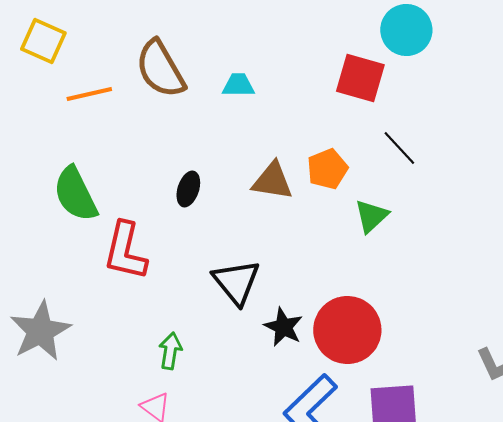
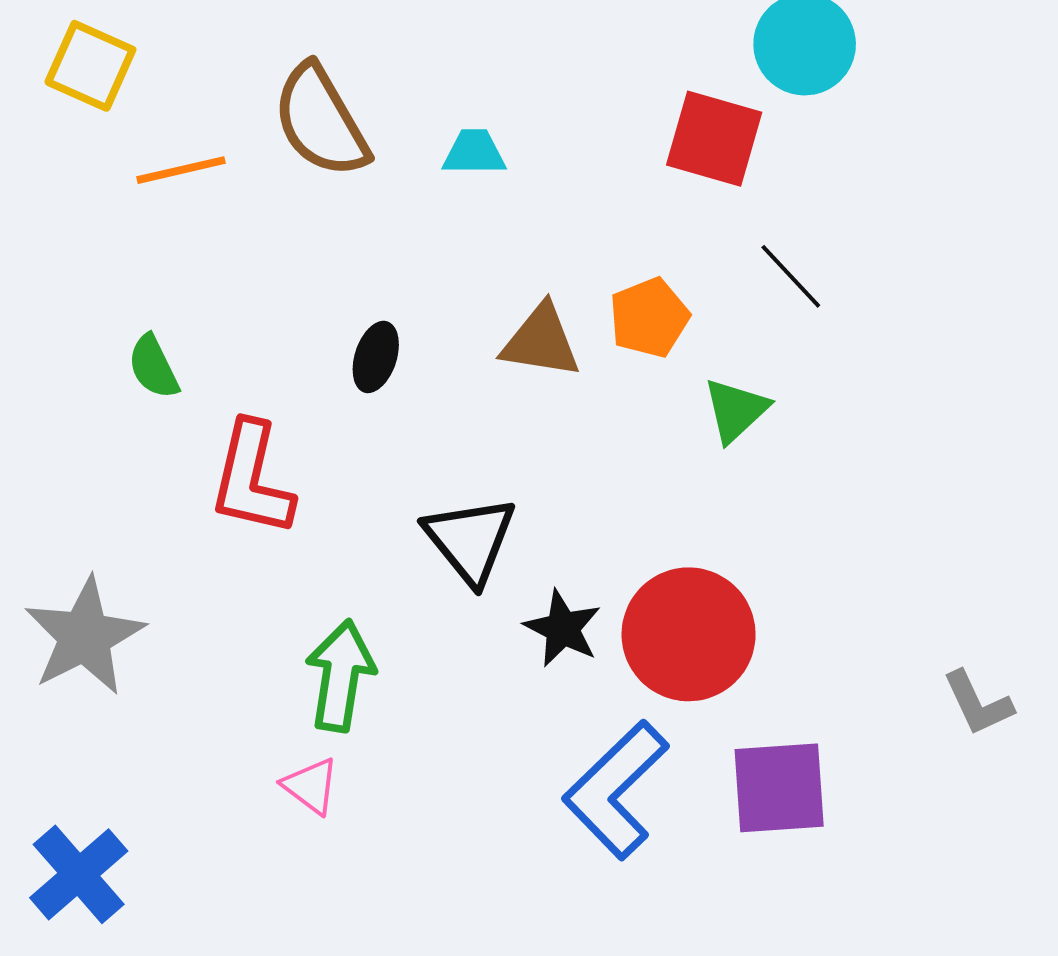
green semicircle: (75, 194) -> (153, 367), size x0.6
green arrow: (170, 351) -> (340, 676), size x1.5

